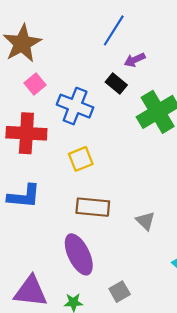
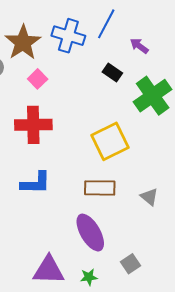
purple arrow: (135, 60) -> (139, 46), moved, turned 66
blue cross: (75, 106) -> (68, 36), moved
yellow square: (81, 159) -> (110, 141), moved, size x1.6

